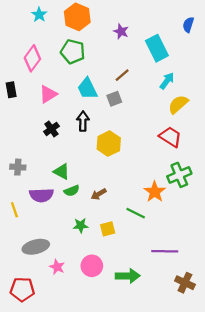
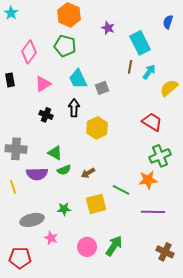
cyan star: (39, 15) -> (11, 13), moved
brown line: (122, 75) -> (130, 67), moved, turned -40
yellow semicircle: (178, 104) -> (169, 88), moved
black cross: (51, 129) -> (46, 115), turned -32
gray cross: (18, 167) -> (16, 149), size x1.5
orange star: (155, 192) -> (148, 180), moved, turned 30
green star: (81, 225) -> (64, 209), moved
yellow square: (108, 229) -> (96, 204), size x1.5
purple line: (165, 251) -> (153, 212), moved
pink circle: (92, 266) -> (87, 247), moved
green arrow: (128, 276) -> (114, 246), turned -55

